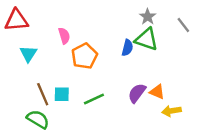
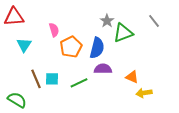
gray star: (148, 17) -> (107, 21), moved
green triangle: (146, 39) -> (123, 33), turned -40
blue semicircle: (127, 48) -> (97, 48), moved, size x1.5
purple semicircle: (137, 93) -> (103, 69), moved, turned 54
green semicircle: (38, 119) -> (17, 100), moved

